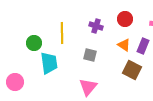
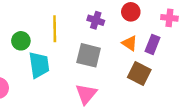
gray square: (90, 55) -> (89, 55), size x1.5

